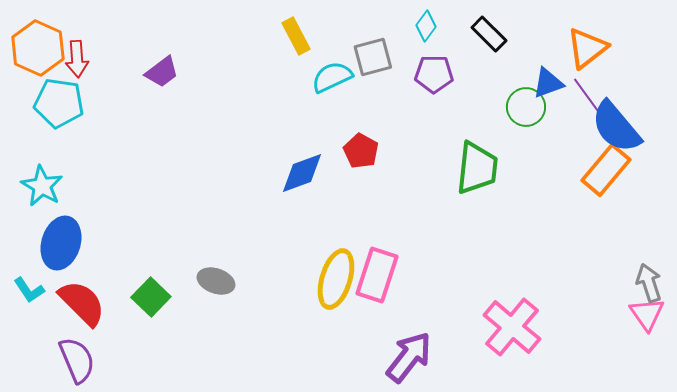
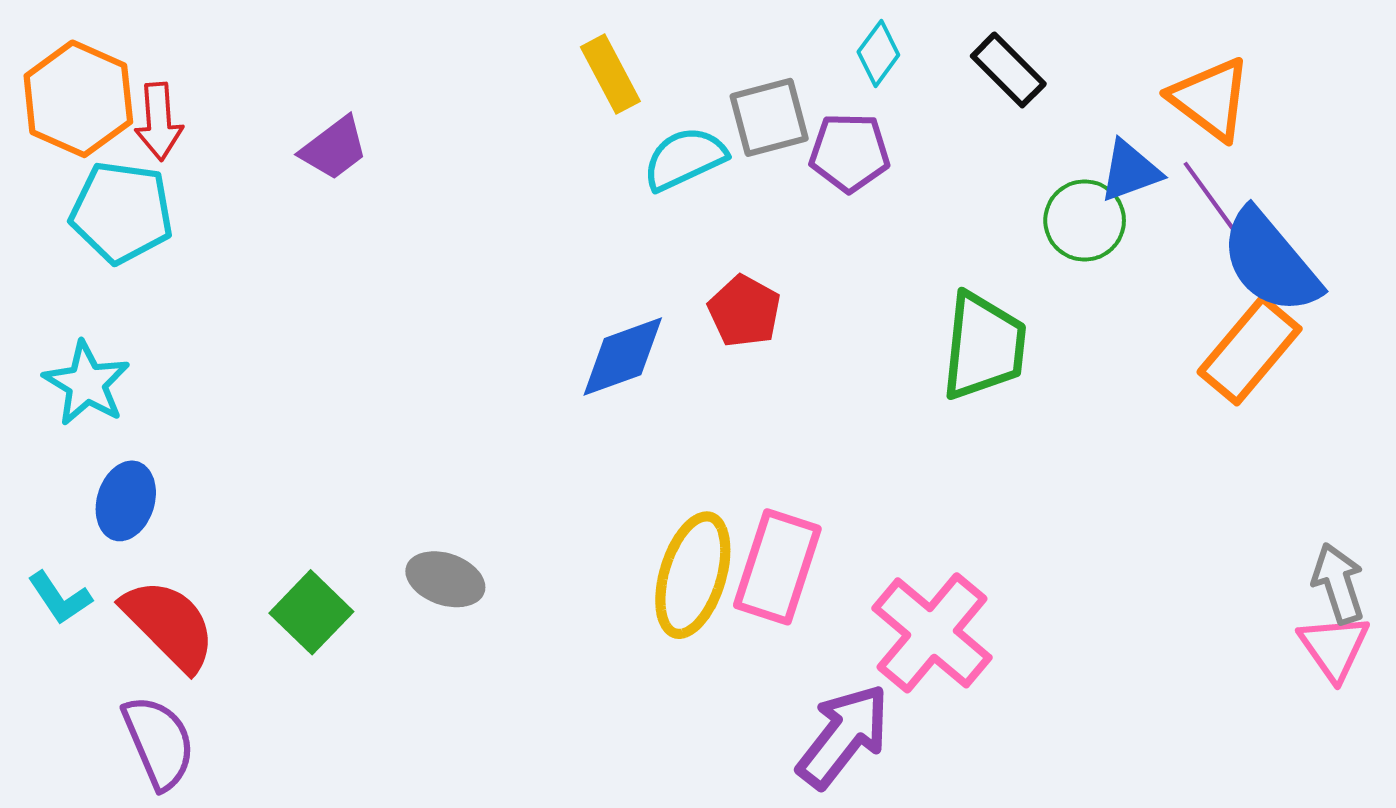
orange triangle: (587, 48) -> (1210, 99), turned -45
purple pentagon: (434, 74) -> (850, 152), moved
blue ellipse: (61, 243) -> (126, 501), size x0.7
pink cross: (512, 327) -> (932, 633), moved

